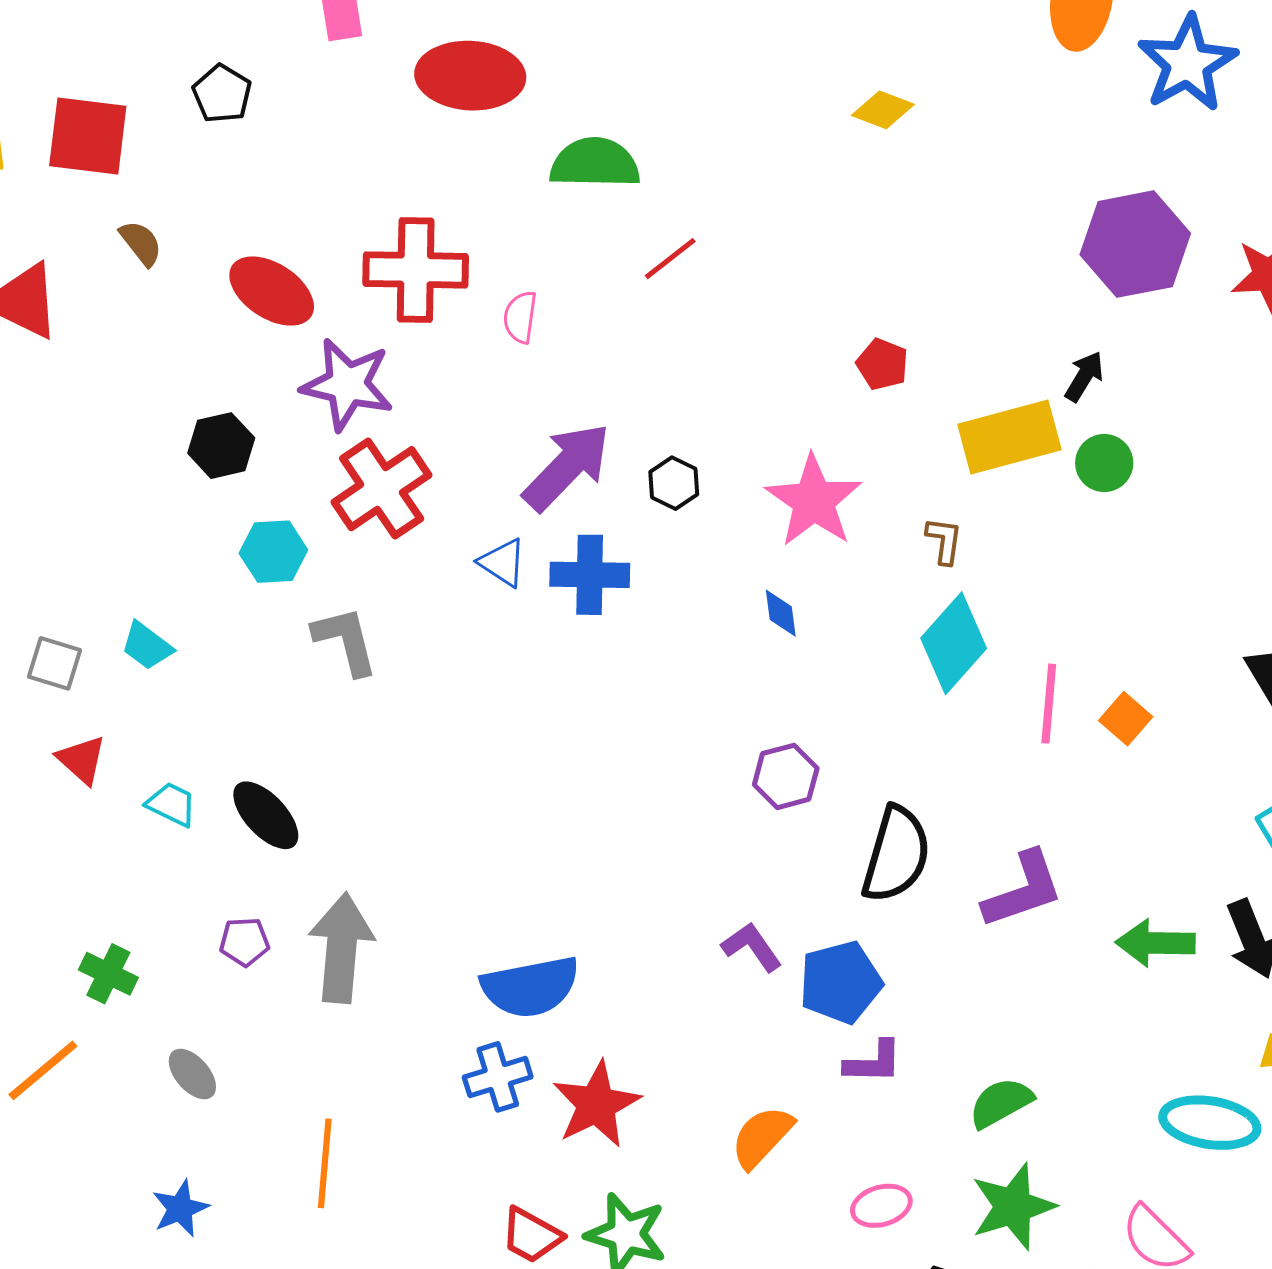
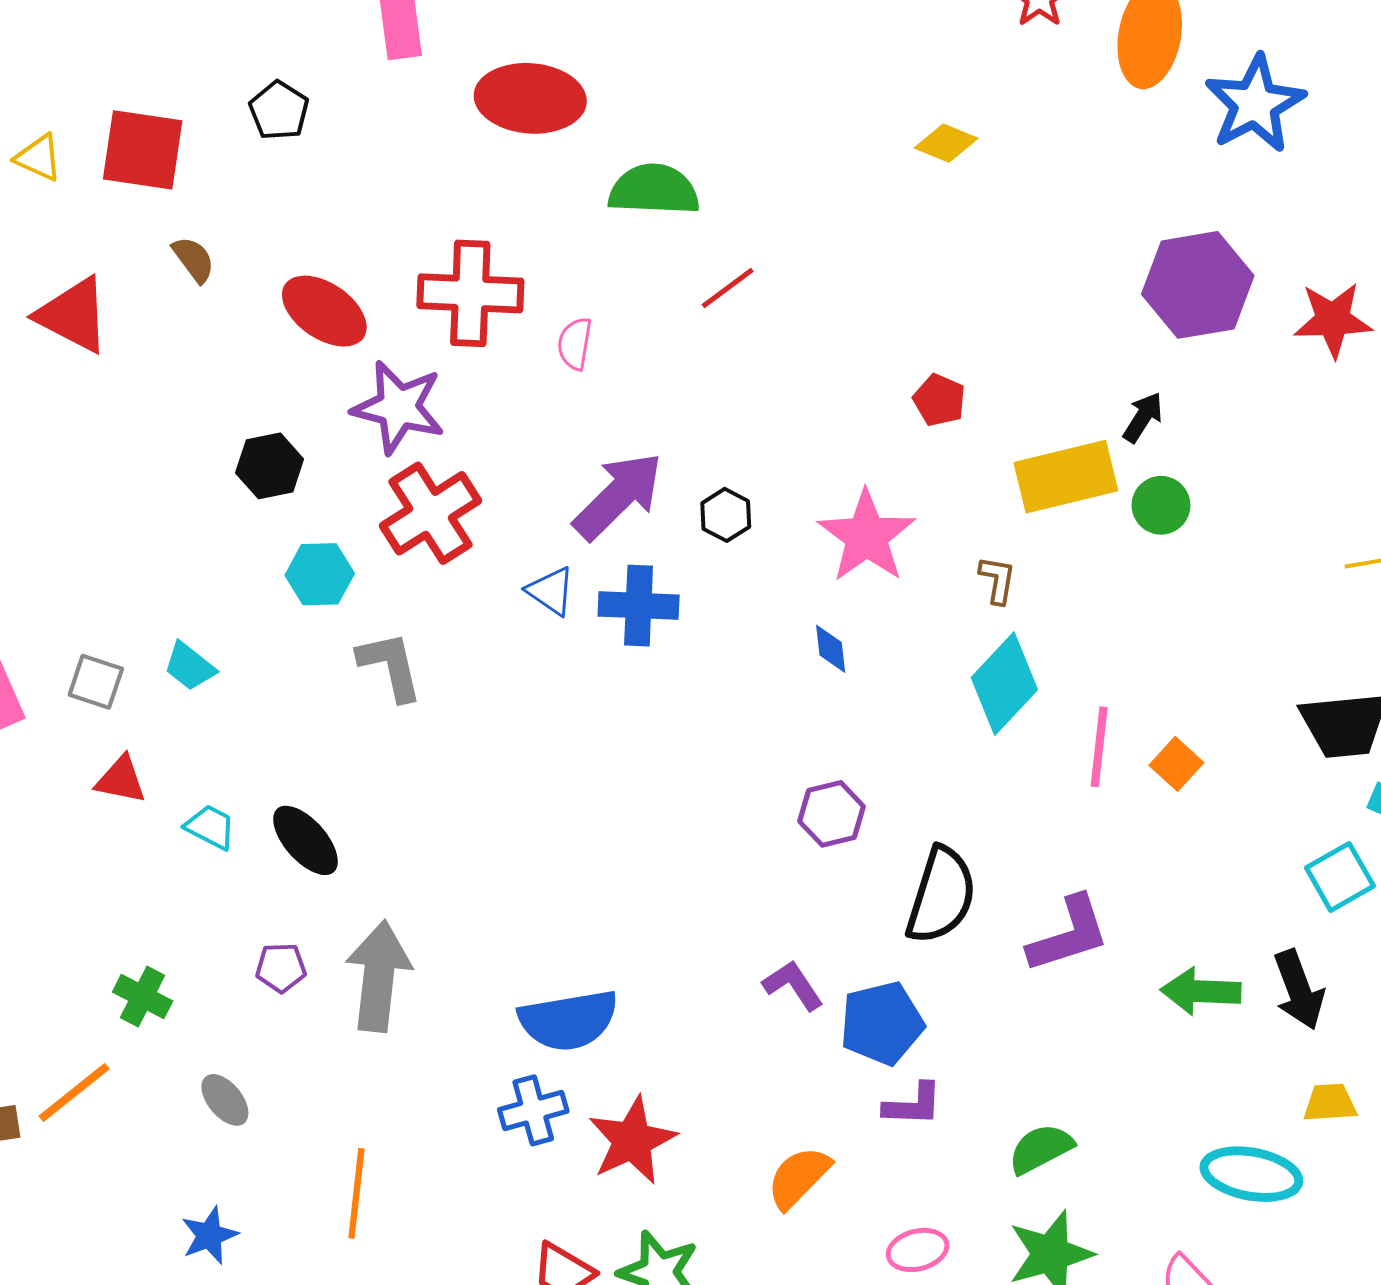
red triangle: (82, 760) -> (121, 780), turned -32

